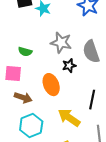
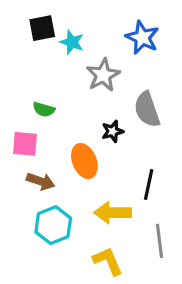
gray star: (61, 43) -> (103, 75), moved, turned 30
yellow arrow: (69, 118) -> (113, 213), turned -35

